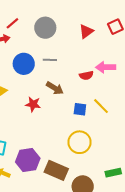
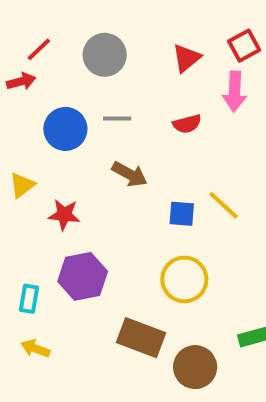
pink arrow: (106, 67) -> (235, 92), moved, turned -84
red semicircle: (86, 75) -> (187, 124), moved
red star: (33, 104) -> (64, 215), moved
purple hexagon: (28, 160) -> (83, 276), moved

